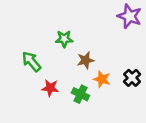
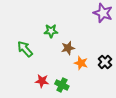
red star: (50, 88) -> (42, 81), moved
green cross: (80, 94) -> (62, 85), moved

